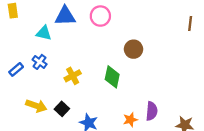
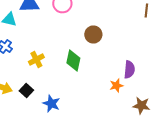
purple semicircle: (152, 111) -> (129, 70), moved
orange star: (130, 120) -> (116, 86), moved

